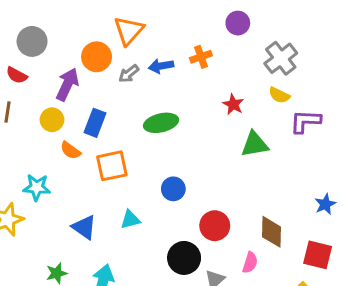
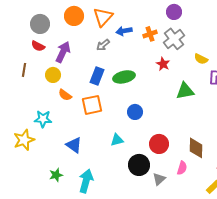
orange circle: (97, 57) -> (74, 16), moved
gray cross: (281, 58) -> (174, 39), moved
blue arrow: (161, 66) -> (124, 31), moved
red semicircle: (17, 75) -> (38, 46), moved
red star: (233, 104) -> (163, 64), moved
blue rectangle: (95, 123) -> (97, 76), moved
blue circle: (173, 189) -> (135, 112), moved
cyan triangle: (130, 220) -> (117, 140), moved

